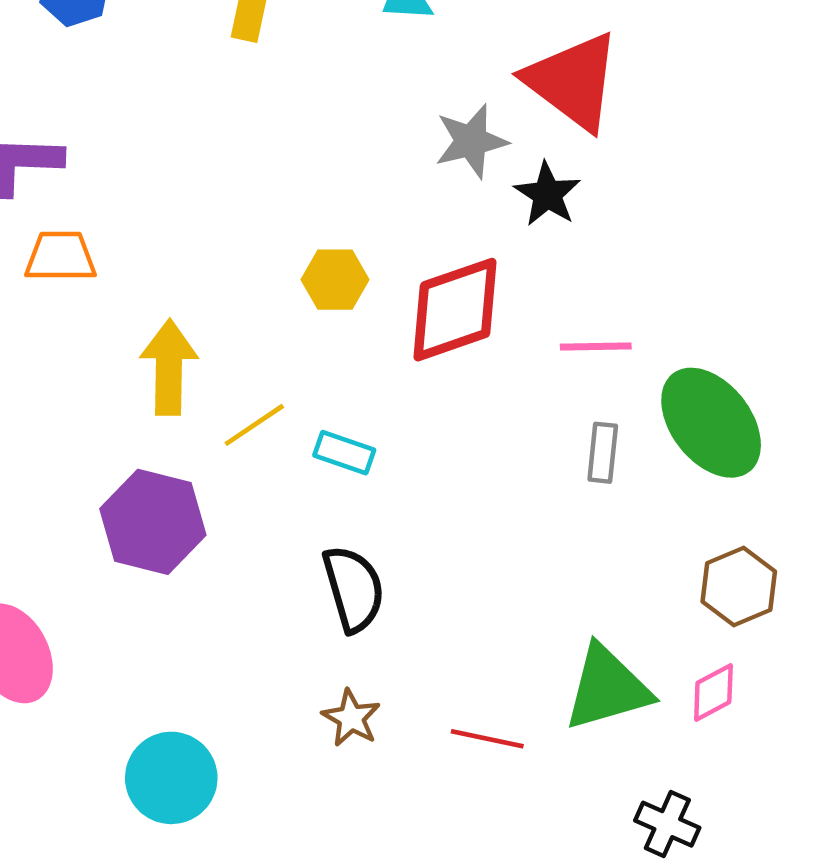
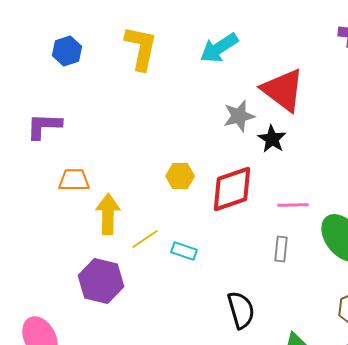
orange trapezoid: (61, 257) -> (74, 180), moved
gray rectangle: (603, 453) -> (281, 249), moved
black semicircle: (354, 589) -> (241, 310), moved

